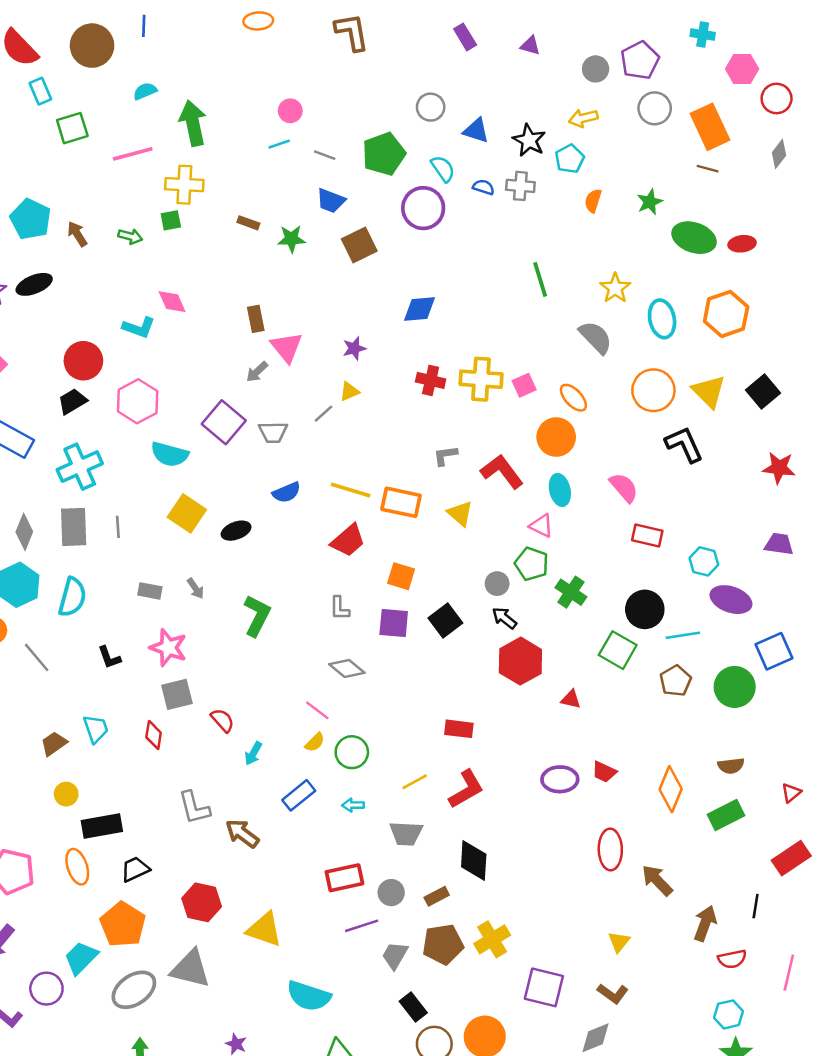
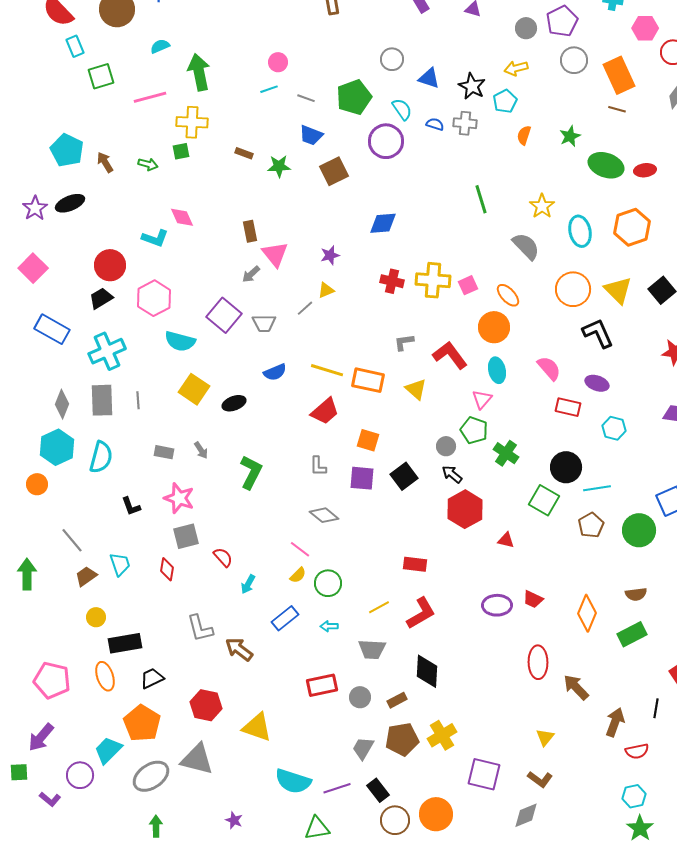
pink triangle: (541, 526) -> (482, 399), turned 45
purple ellipse: (731, 600) -> (597, 383), moved, size x0.7
gray line: (37, 657) -> (72, 540), moved
purple line: (362, 926) -> (337, 788), moved

